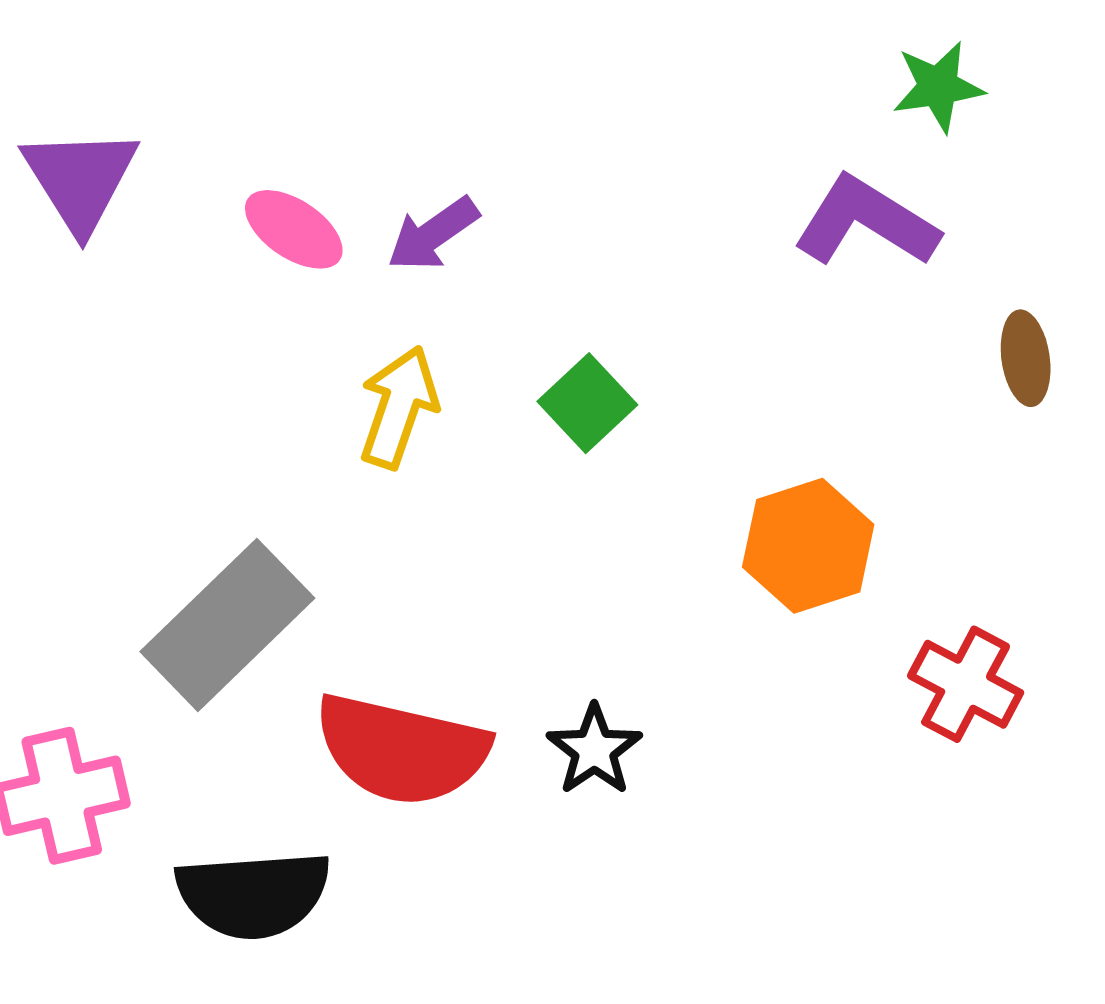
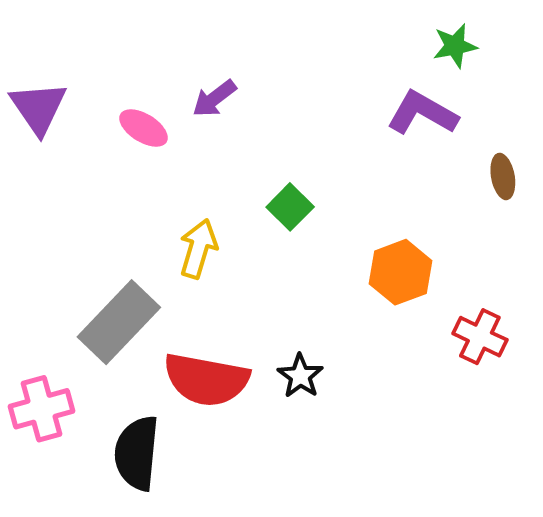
purple arrow: (433, 234) -> (214, 99), moved
yellow arrow: (399, 407) -> (198, 249), moved
black semicircle: (253, 894) -> (137, 453), turned 102

